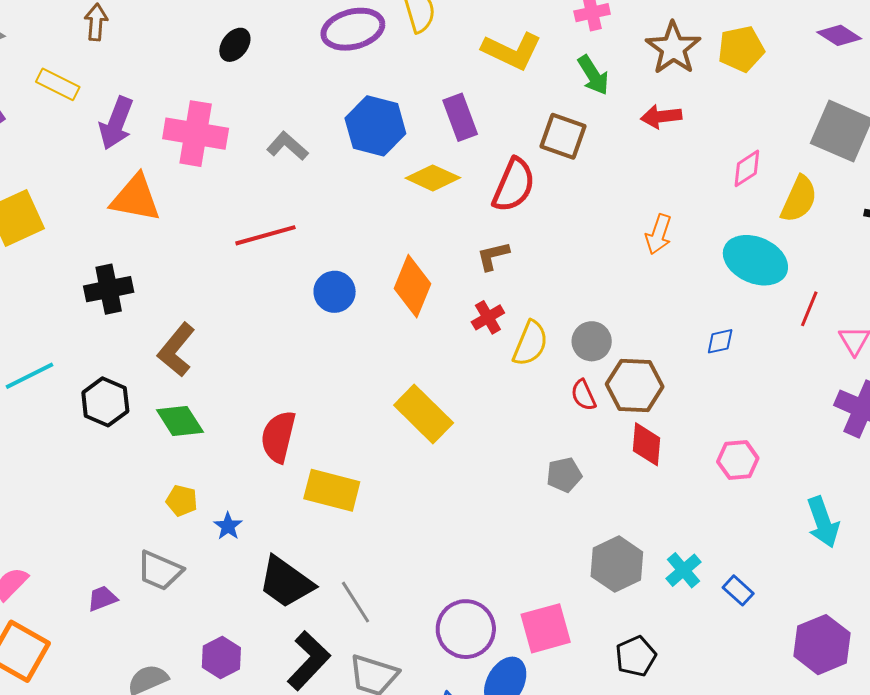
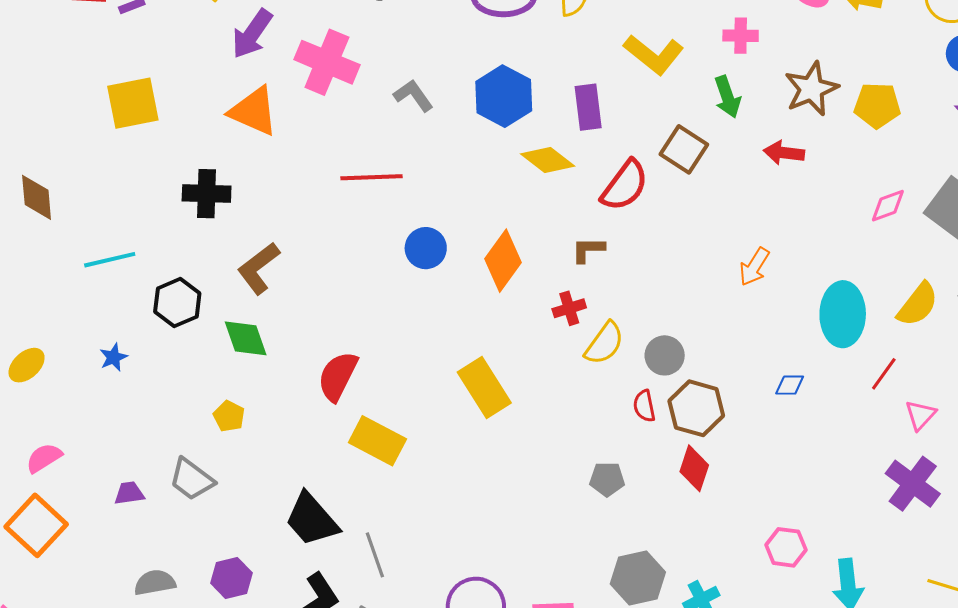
pink diamond: (747, 168) -> (888, 206), moved
yellow semicircle: (799, 199) -> (918, 304), moved
cyan ellipse: (755, 260) -> (843, 314), turned 54
pink hexagon: (738, 460) -> (786, 547), moved
blue star: (228, 526) -> (113, 357), moved

